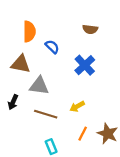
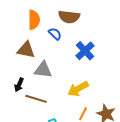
brown semicircle: (90, 29) -> (69, 17), moved, size x1.5
yellow arrow: (77, 106) -> (78, 89), size x1.5
brown line: (46, 114) -> (36, 99), moved

